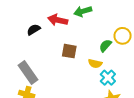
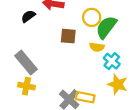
yellow circle: (123, 36) -> (92, 17), moved
green semicircle: (105, 46) -> (106, 27), size x1.6

